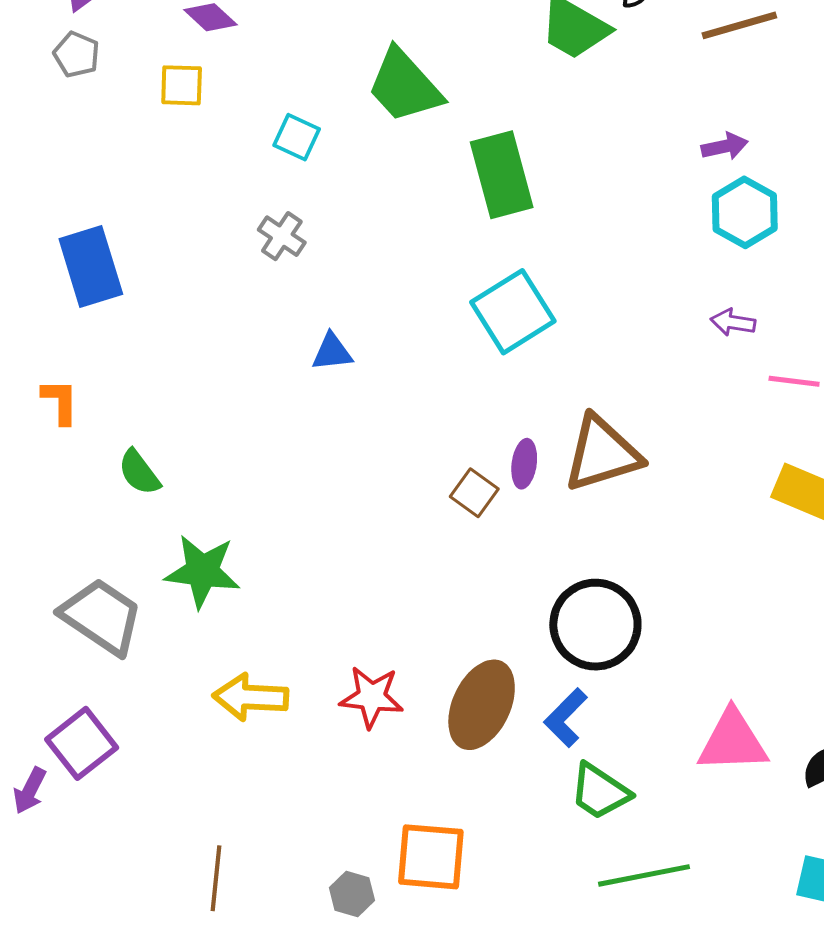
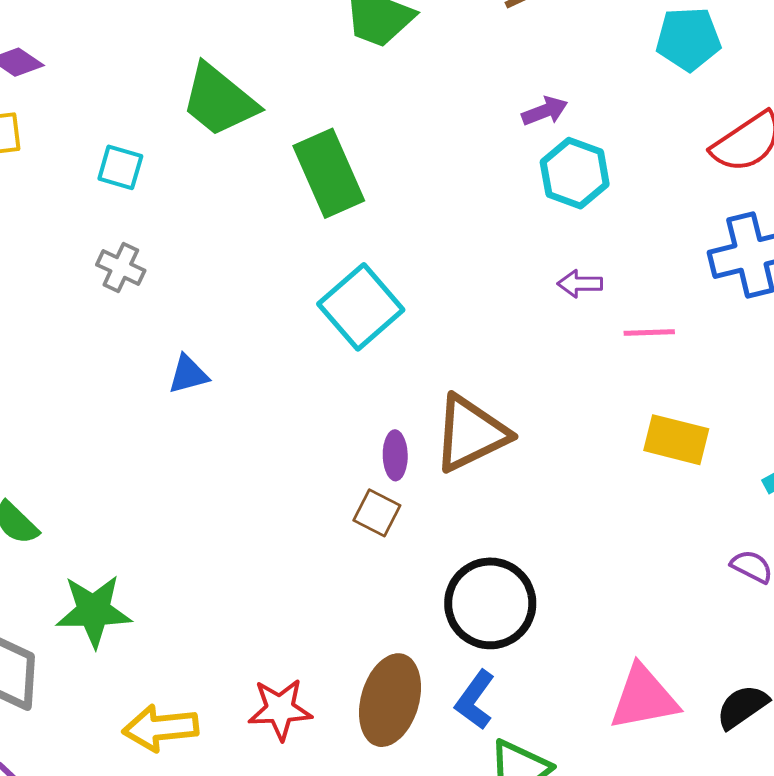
brown square: (474, 493) -> (377, 513), moved

